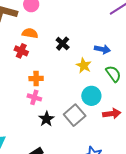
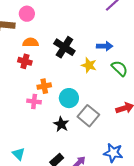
black cross: (63, 44) -> (64, 47), size x1.5
cyan circle: (91, 96) -> (69, 98), moved
pink cross: (34, 97) -> (34, 101), moved

